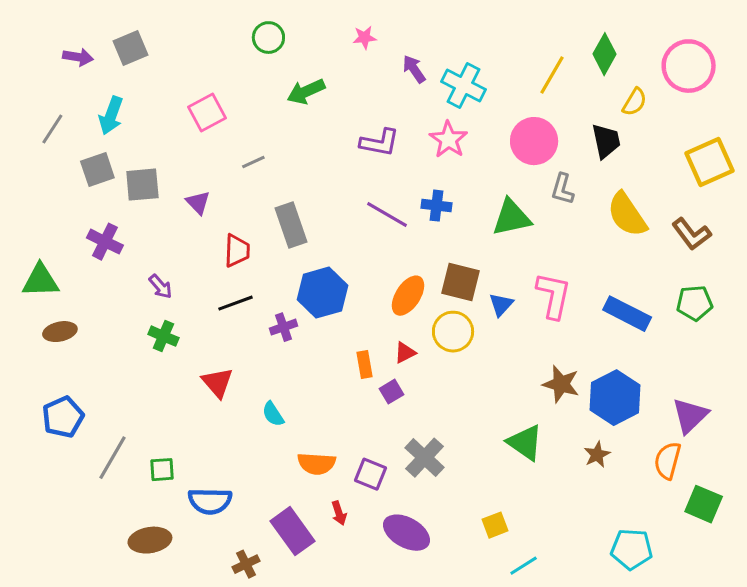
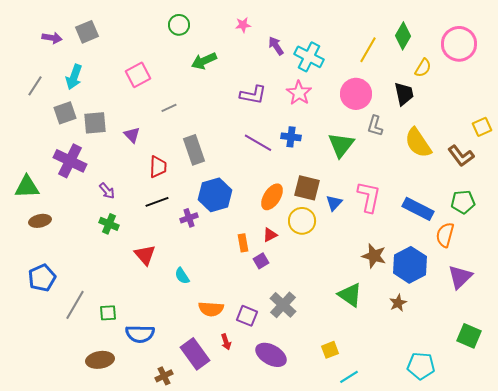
yellow square: (710, 162) -> (482, 127), moved, size x0.6
green triangle: (512, 218) -> (341, 145), turned -40
purple cross: (105, 242) -> (70, 161), size x1.4
orange semicircle: (668, 461) -> (445, 235), moved

